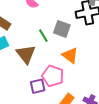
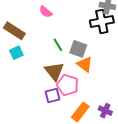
gray square: (62, 29) -> (78, 49), moved
brown triangle: (26, 54) -> (54, 71), moved

